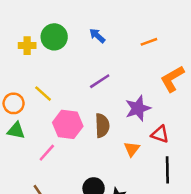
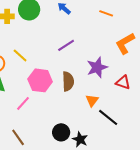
orange line: (149, 42) -> (106, 13), turned 40
red triangle: (160, 134) -> (123, 82), moved
black line: (167, 170) -> (108, 117), moved, turned -50

